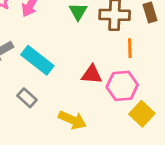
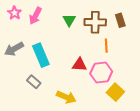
cyan rectangle: (37, 60) -> (41, 55), turned 30

